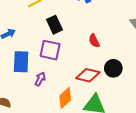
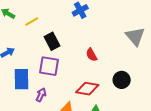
black circle: (113, 68) -> (122, 80), moved

